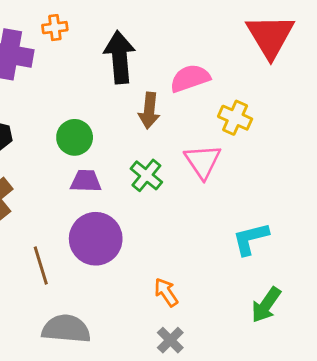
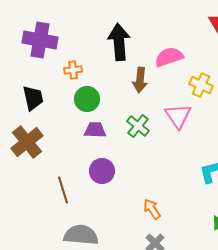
orange cross: (55, 28) -> (73, 70), moved
purple circle: (96, 239) -> (102, 171), size x0.7

